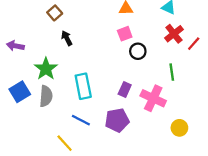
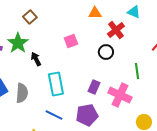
pink square: (125, 34) -> (71, 41), moved
red cross: (174, 34) -> (116, 30), moved
black arrow: (67, 38) -> (36, 59), moved
green star: (46, 69) -> (18, 43), moved

